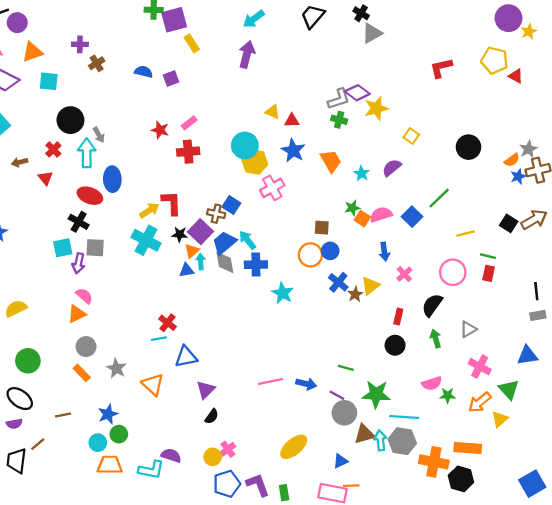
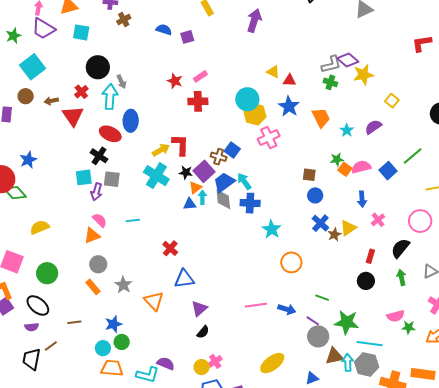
red triangle: (45, 178) -> (73, 116), size x1.6
orange circle: (310, 255) -> (291, 262), moved
cyan line: (159, 339) -> (133, 220), moved

